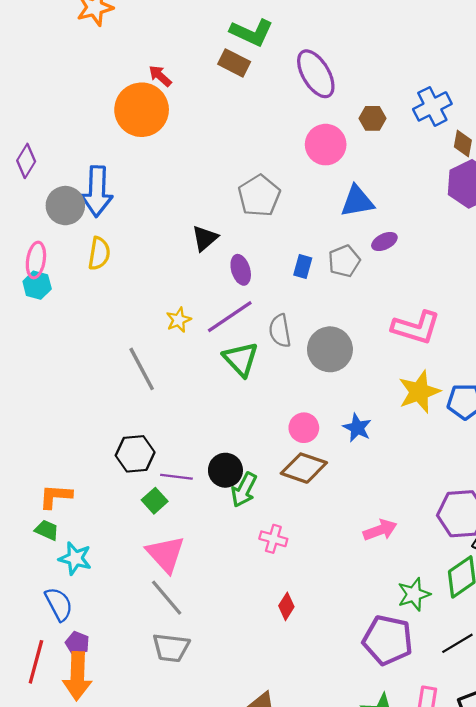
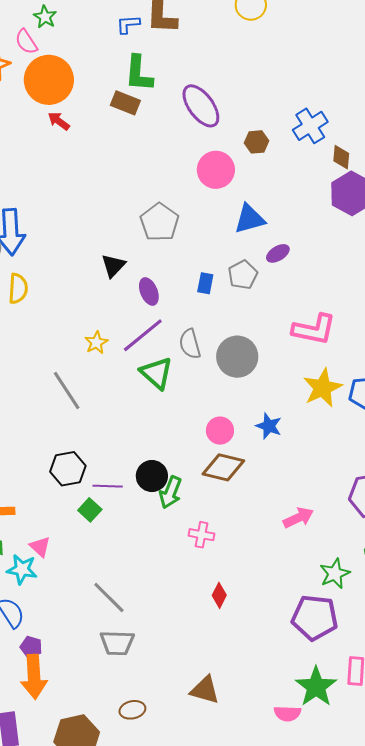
green L-shape: (252, 32) -> (139, 74), turned 75
orange circle: (142, 110) -> (49, 80), moved
pink triangle: (166, 554) -> (40, 547), moved, size x0.6

